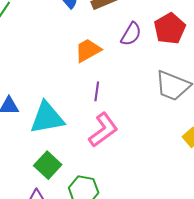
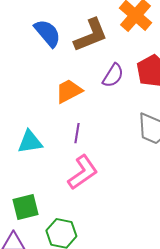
cyan triangle: (47, 118) -> (30, 142), moved, size x0.7
green square: (48, 165) -> (25, 207), turned 32

